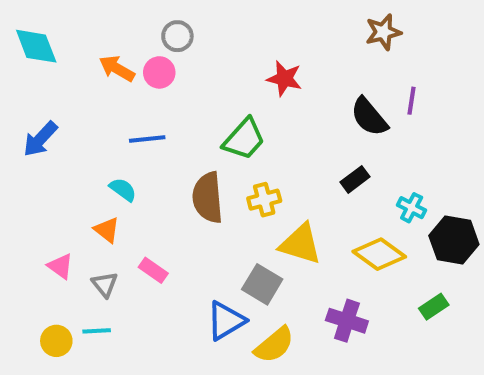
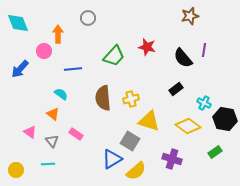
orange arrow: (117, 68) -> (58, 34), turned 60
pink circle: (159, 72) -> (44, 51), moved
red star: (284, 79) -> (147, 47), moved
green trapezoid: (244, 139) -> (114, 56), moved
yellow circle: (56, 341) -> (16, 170), moved

